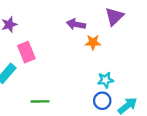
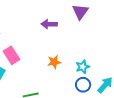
orange star: (93, 42) -> (54, 62), moved

